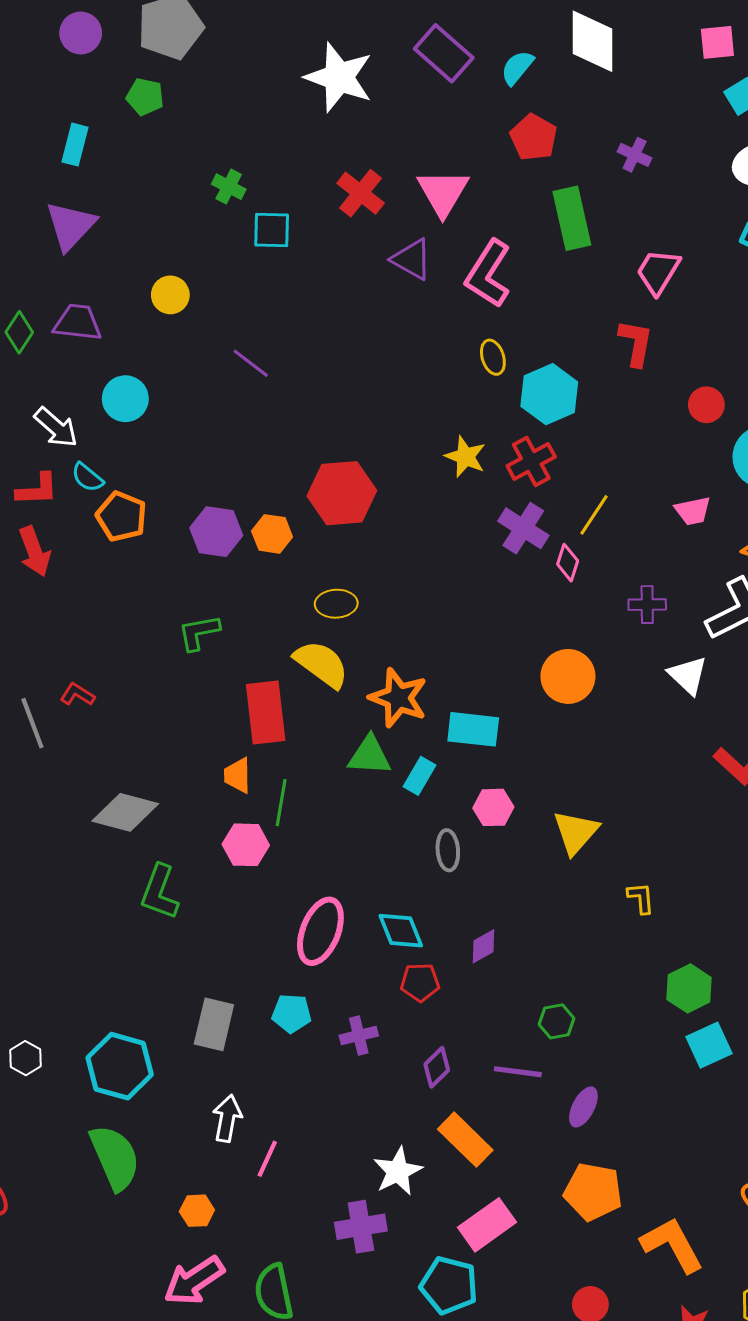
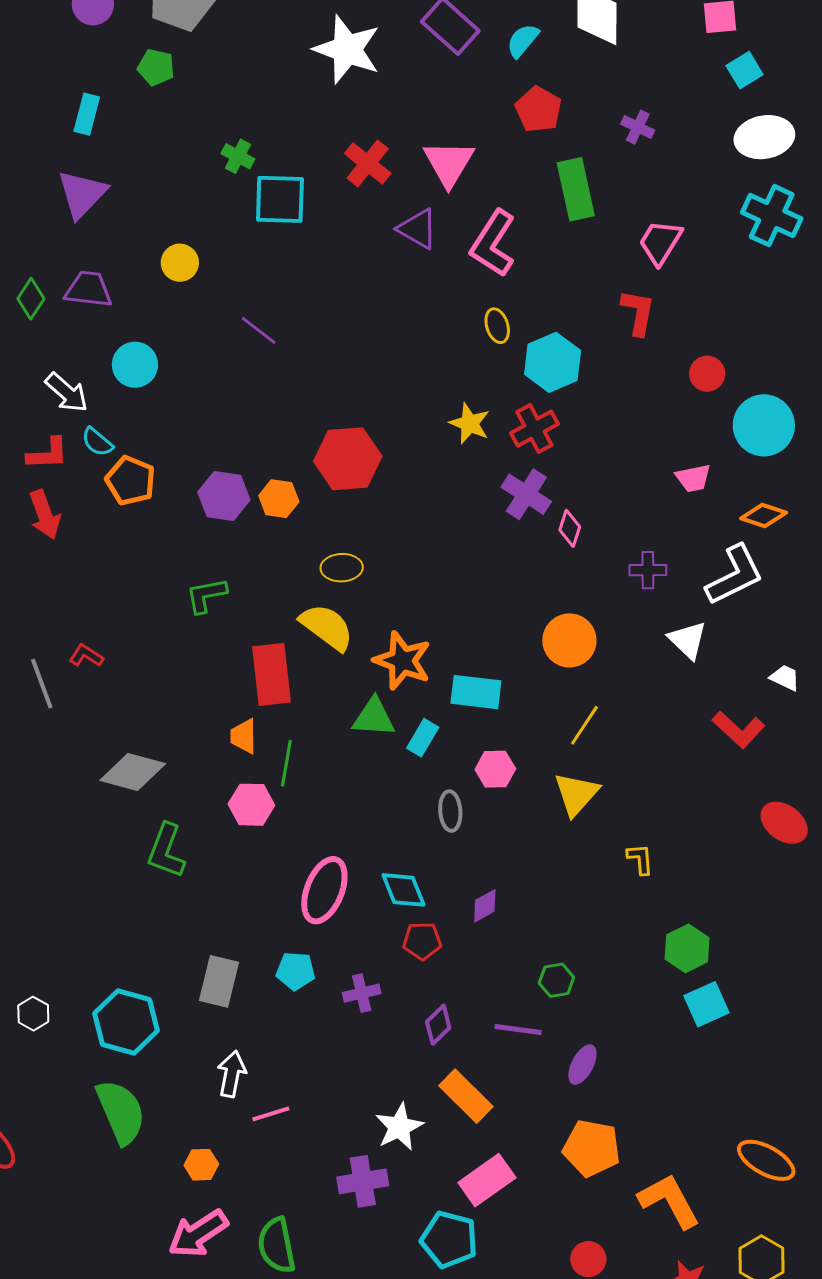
cyan square: (272, 230) -> (280, 199), size x1.4
yellow line: (594, 515) -> (584, 725), moved
pink line: (267, 1159) -> (271, 1114), turned 48

